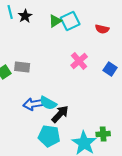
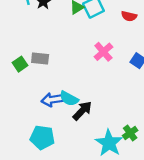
green cross: (103, 134) -> (130, 133), turned -32
cyan pentagon: (49, 136) -> (42, 137), moved

